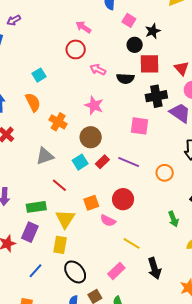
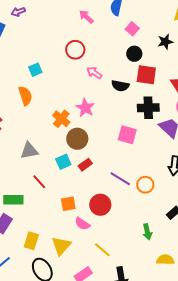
pink arrow: (83, 27) -> (86, 17), moved
black star: (153, 31) -> (165, 42), moved
orange cross: (58, 122) -> (61, 119), moved
purple line: (129, 162) -> (120, 179), moved
yellow triangle: (65, 219) -> (61, 246), moved

